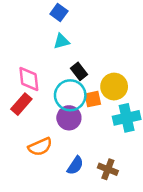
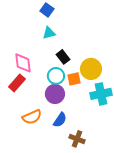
cyan circle: (70, 95) -> (56, 76), size x0.7
blue semicircle: (75, 165) -> (60, 120), moved
brown cross: (108, 169) -> (77, 139), moved

